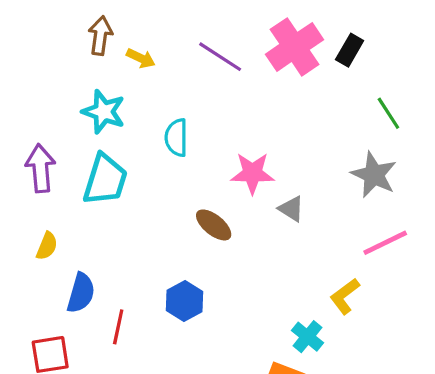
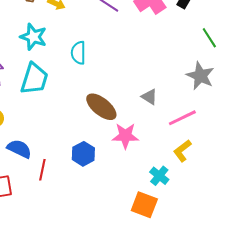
pink star: (252, 173) -> (125, 136), moved
brown ellipse: (214, 225) -> (101, 107), size x1.4
pink line: (385, 243) -> (182, 118), moved
blue semicircle: (81, 293) -> (19, 149), turned -80

